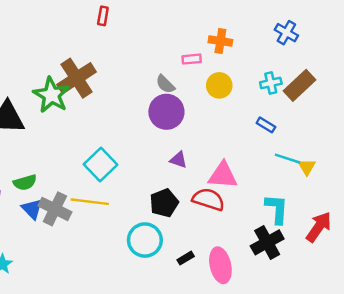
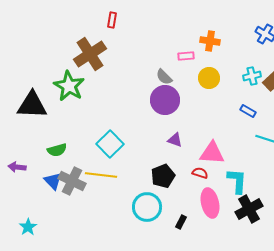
brown cross: (77, 78) -> (90, 54), moved
green semicircle: (25, 183) -> (57, 150), moved
red semicircle: (208, 199) -> (200, 173), size x0.6
cyan L-shape: (277, 209) -> (237, 181), moved
black rectangle: (186, 258) -> (181, 222), turned -32
pink ellipse: (220, 265) -> (210, 203), moved

